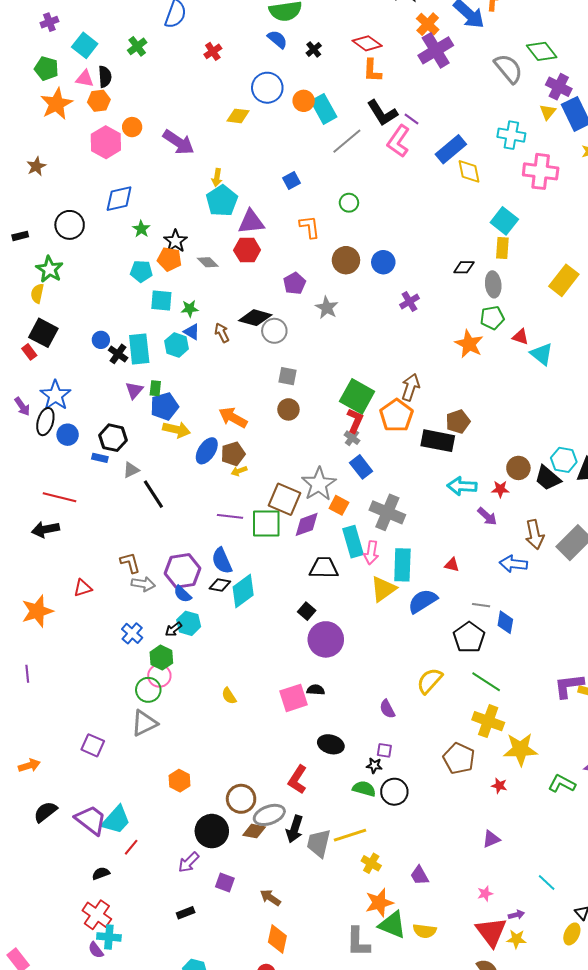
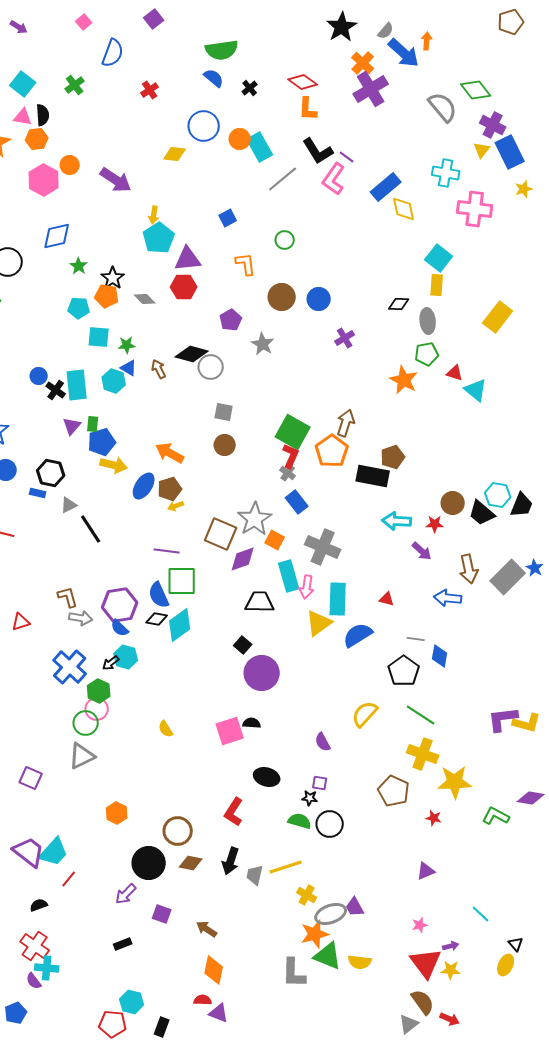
green square: (266, 523) -> (182, 581), moved
blue cross: (132, 633) -> (70, 667), size x1.6
gray ellipse: (269, 815) -> (331, 914), moved
gray trapezoid: (319, 843) -> (255, 875), size x0.7

